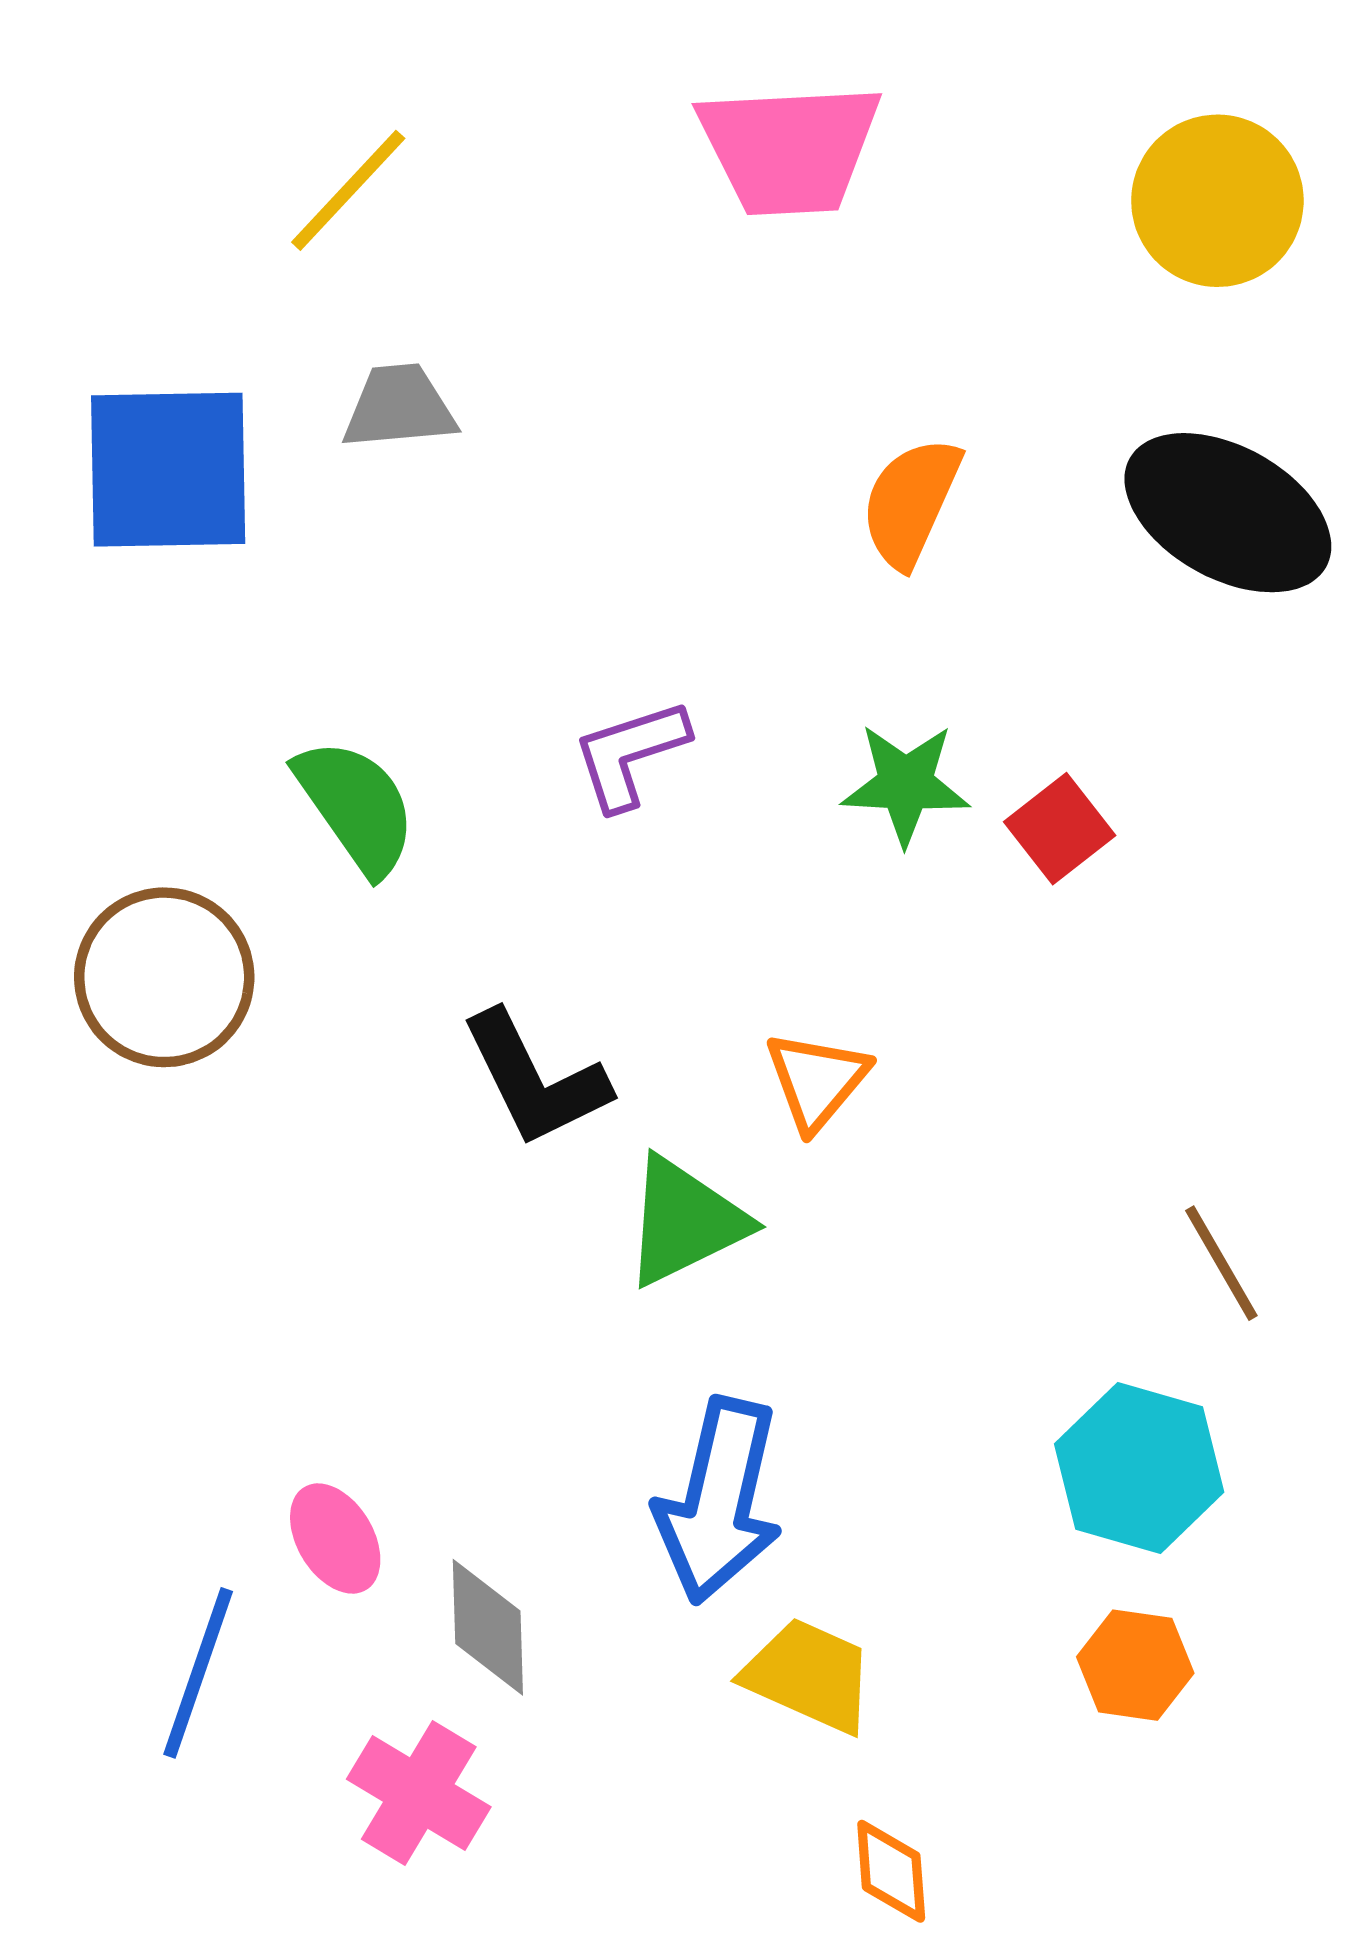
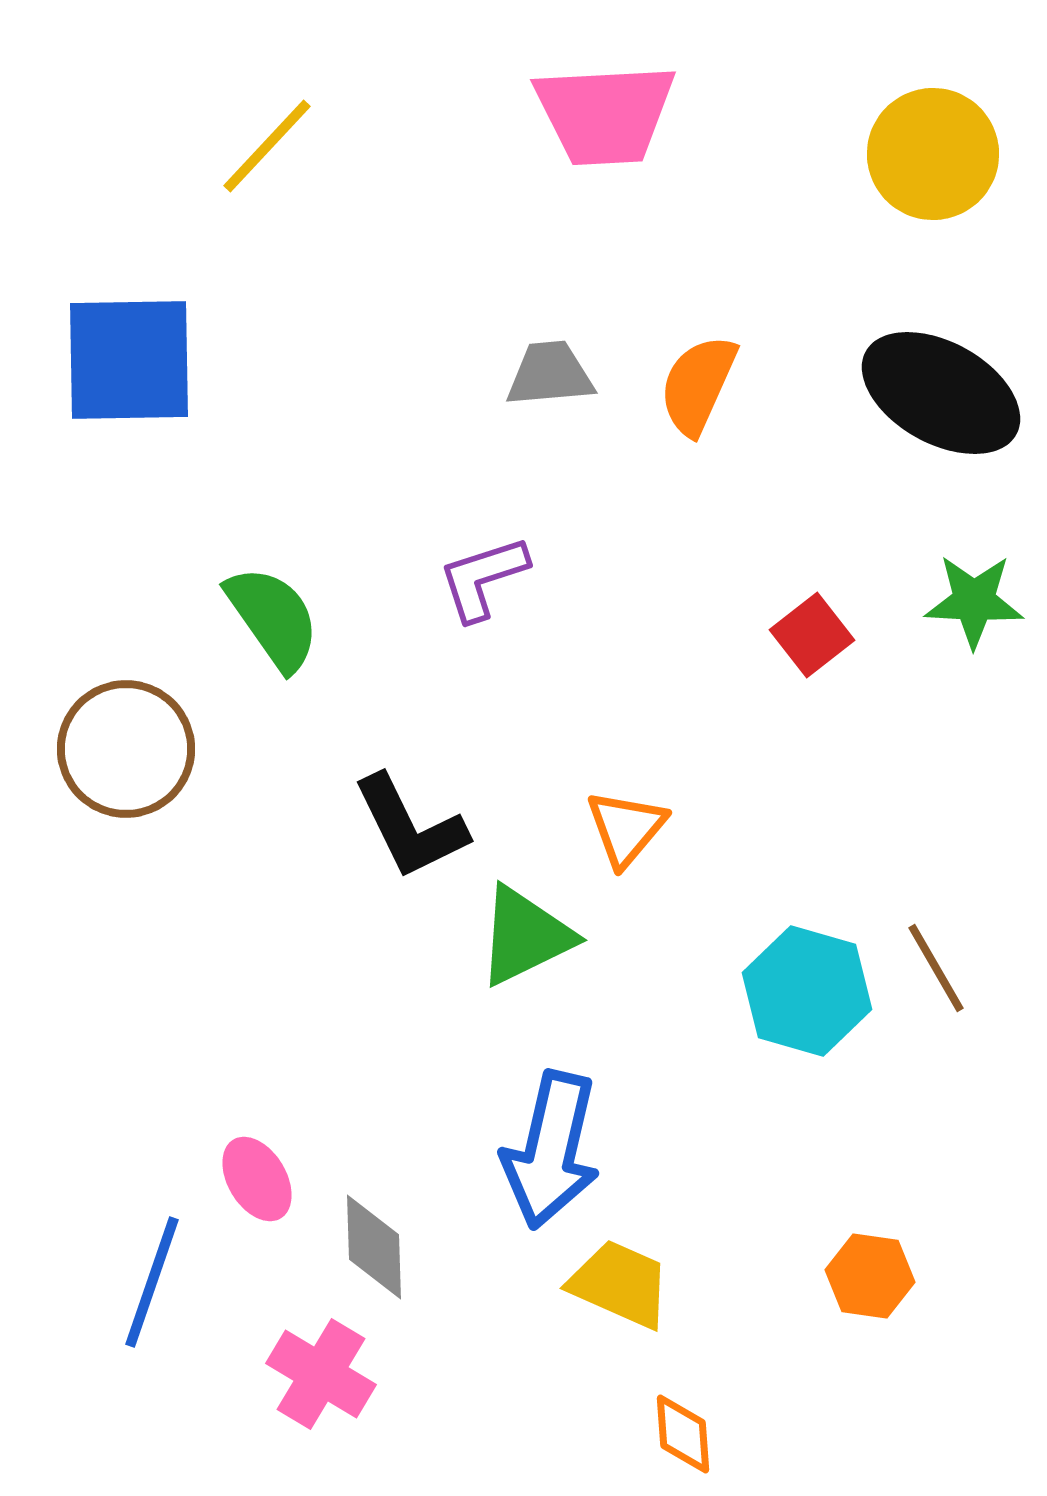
gray trapezoid: (399, 407) -> (550, 374), moved
green star: (906, 784) -> (974, 601), moved
cyan hexagon: (1139, 1468) -> (807, 991), moved

